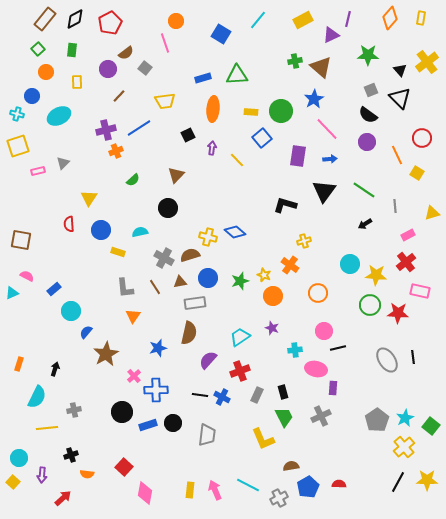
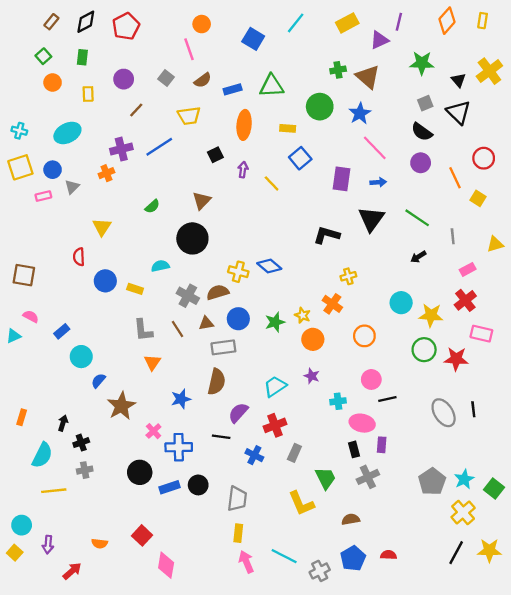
brown rectangle: (45, 19) -> (51, 22), size x0.6
brown semicircle: (126, 53) -> (203, 80), moved
blue circle: (32, 96) -> (53, 170), moved
green circle: (281, 111) -> (320, 107), moved
orange cross: (116, 151) -> (106, 173), moved
black circle: (168, 208) -> (192, 238), size x1.4
blue circle: (101, 230) -> (105, 281), moved
black rectangle: (283, 392) -> (354, 449), moved
black line: (200, 395) -> (221, 437), moved
black cross: (71, 455) -> (81, 443), moved
brown semicircle: (291, 466) -> (351, 519), moved
yellow rectangle: (190, 490) -> (238, 533), moved

